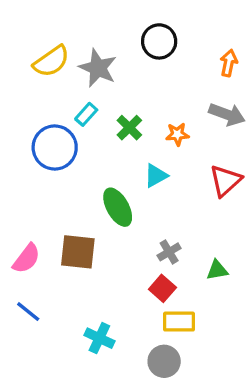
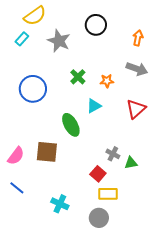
yellow semicircle: (51, 61) -> (35, 16), moved
cyan rectangle: (86, 114) -> (22, 39), moved
gray cross: (169, 252) -> (113, 154), moved, turned -32

